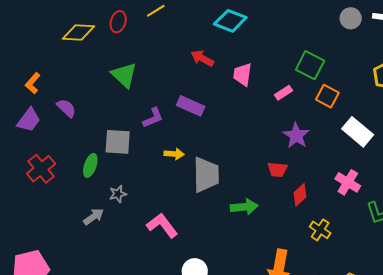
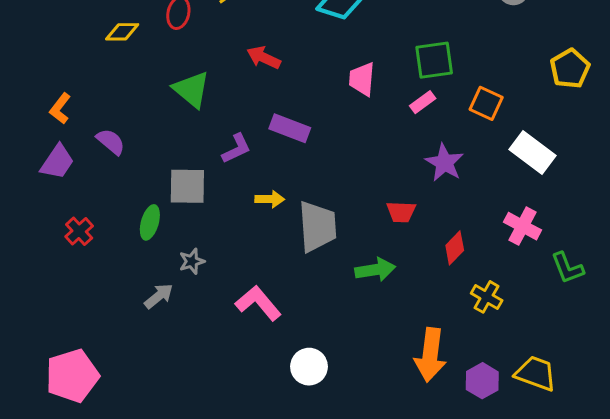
yellow diamond: (78, 33) -> (122, 32), size x0.7
red arrow: (202, 58) -> (264, 58), moved
green square: (310, 65) -> (434, 60), moved, turned -32
red cross: (41, 169) -> (79, 231), size x0.7
red trapezoid: (277, 170) -> (401, 212), moved

